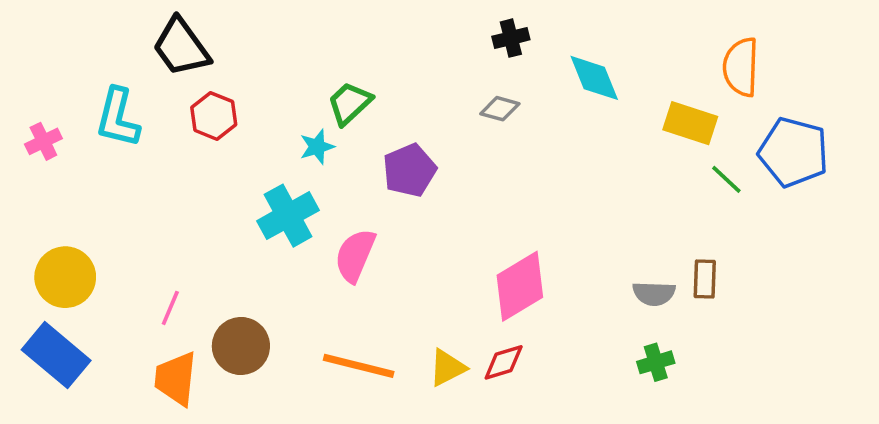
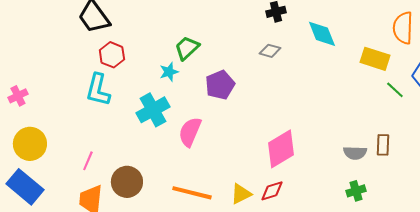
cyan L-shape: (118, 118) -> (98, 90), moved
pink cross: (43, 141) -> (18, 96), moved

